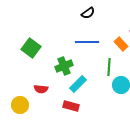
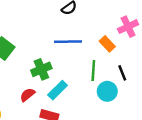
red semicircle: (41, 89) -> (27, 95), moved, turned 136

